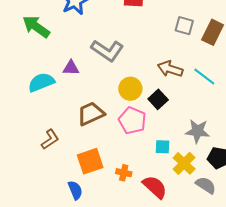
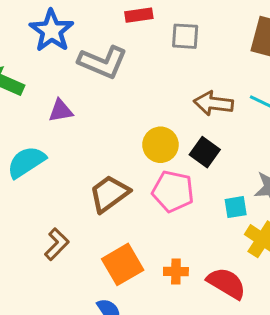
gray square: (184, 26) -> (185, 36), moved
gray L-shape: (107, 50) -> (103, 62), moved
purple triangle: (71, 68) -> (61, 111), moved
cyan square: (162, 147) -> (236, 207), moved

